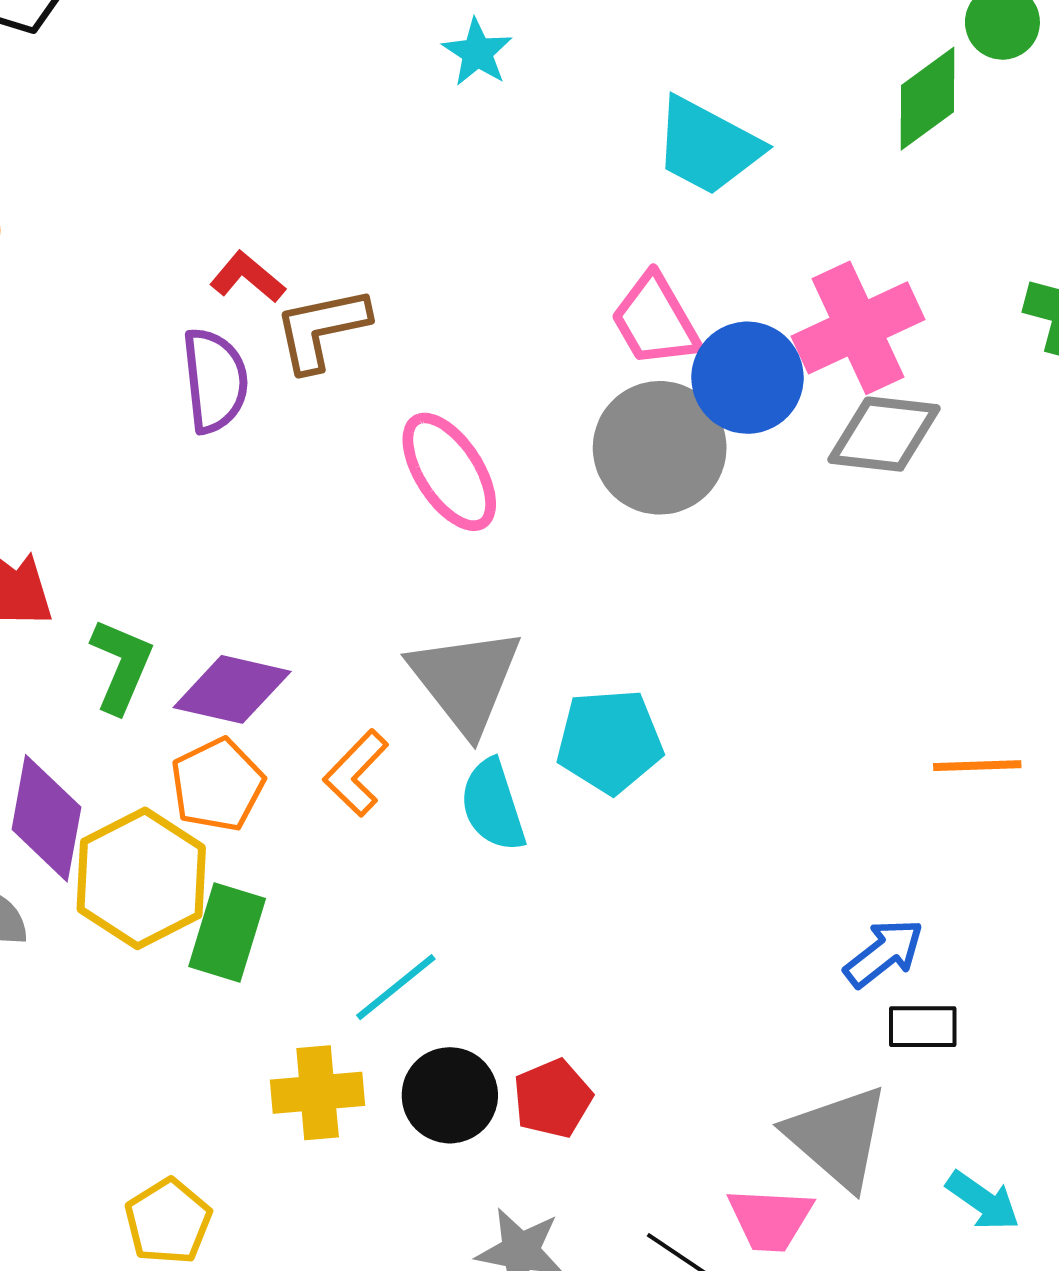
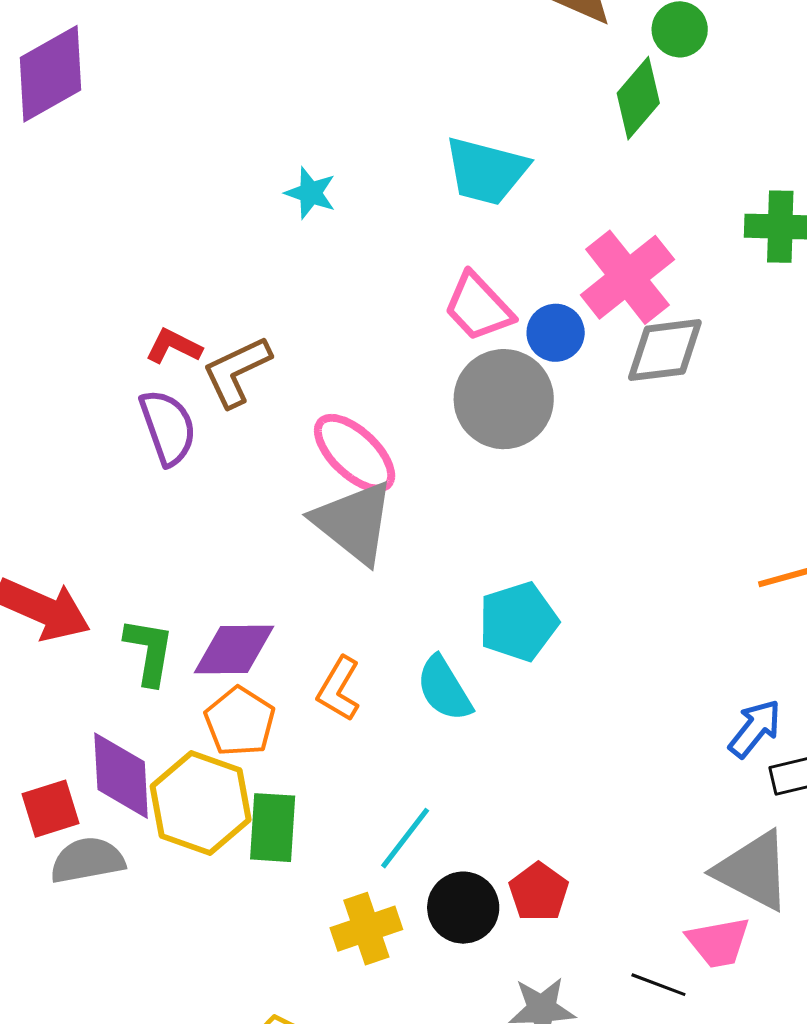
cyan star: (477, 52) -> (310, 193), moved
blue circle: (747, 378) -> (556, 333), size x0.7
gray triangle: (465, 680) -> (354, 522), moved

